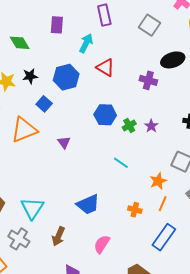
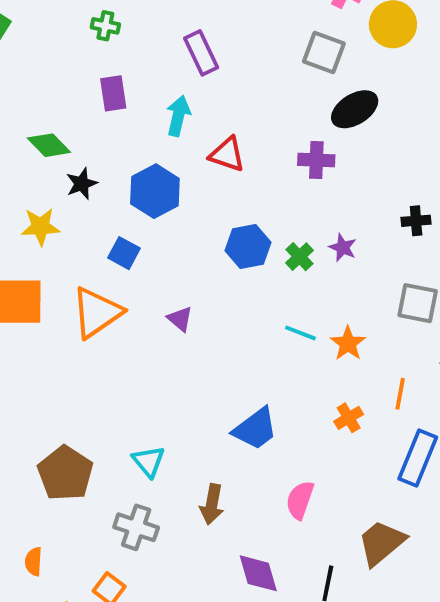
gray square: (149, 25) -> (324, 53), moved
black star: (30, 76) -> (82, 184), moved
orange star: (158, 181) -> (348, 343), moved
cyan triangle: (32, 208) -> (149, 461), size x0.7
orange cross: (135, 210) -> (349, 418), turned -32

